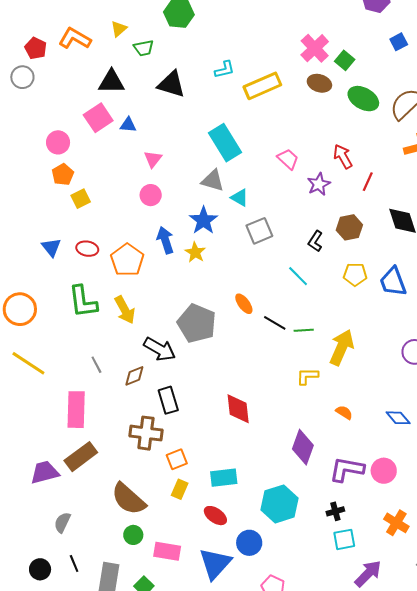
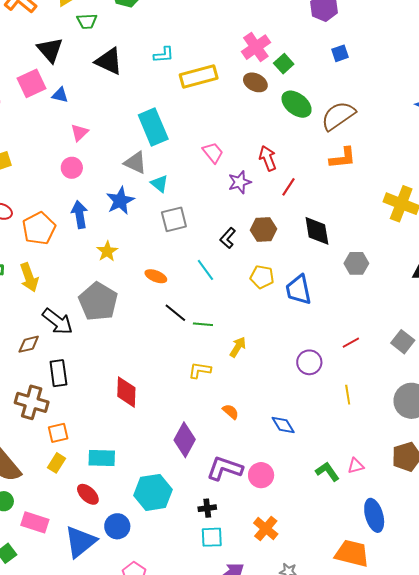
black triangle: (111, 82) -> (50, 50), turned 40
yellow star: (195, 252) -> (107, 251), moved
orange ellipse: (244, 304) -> (156, 276), moved, turned -40
yellow arrow: (342, 347) -> (238, 347), size x0.6

